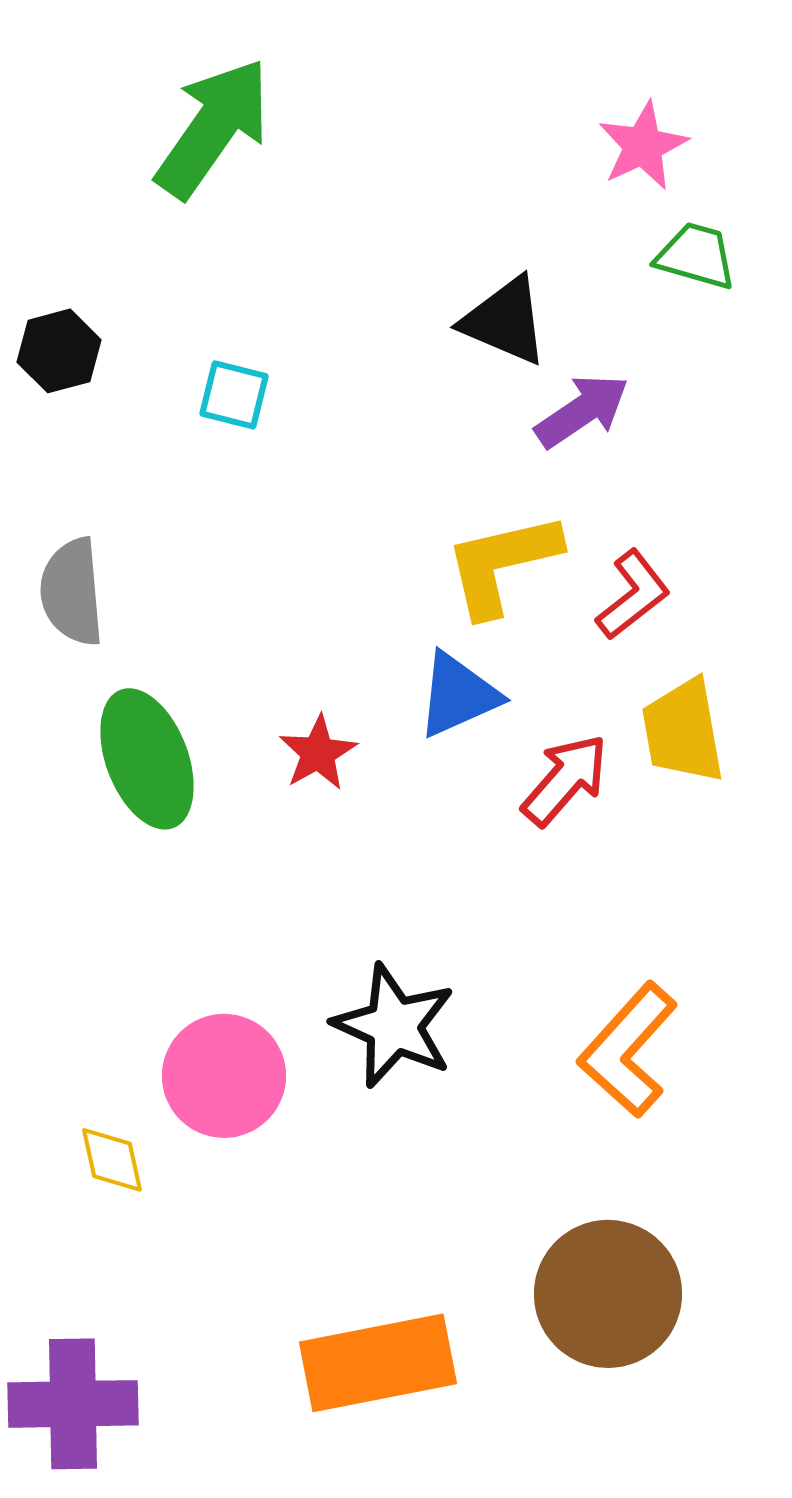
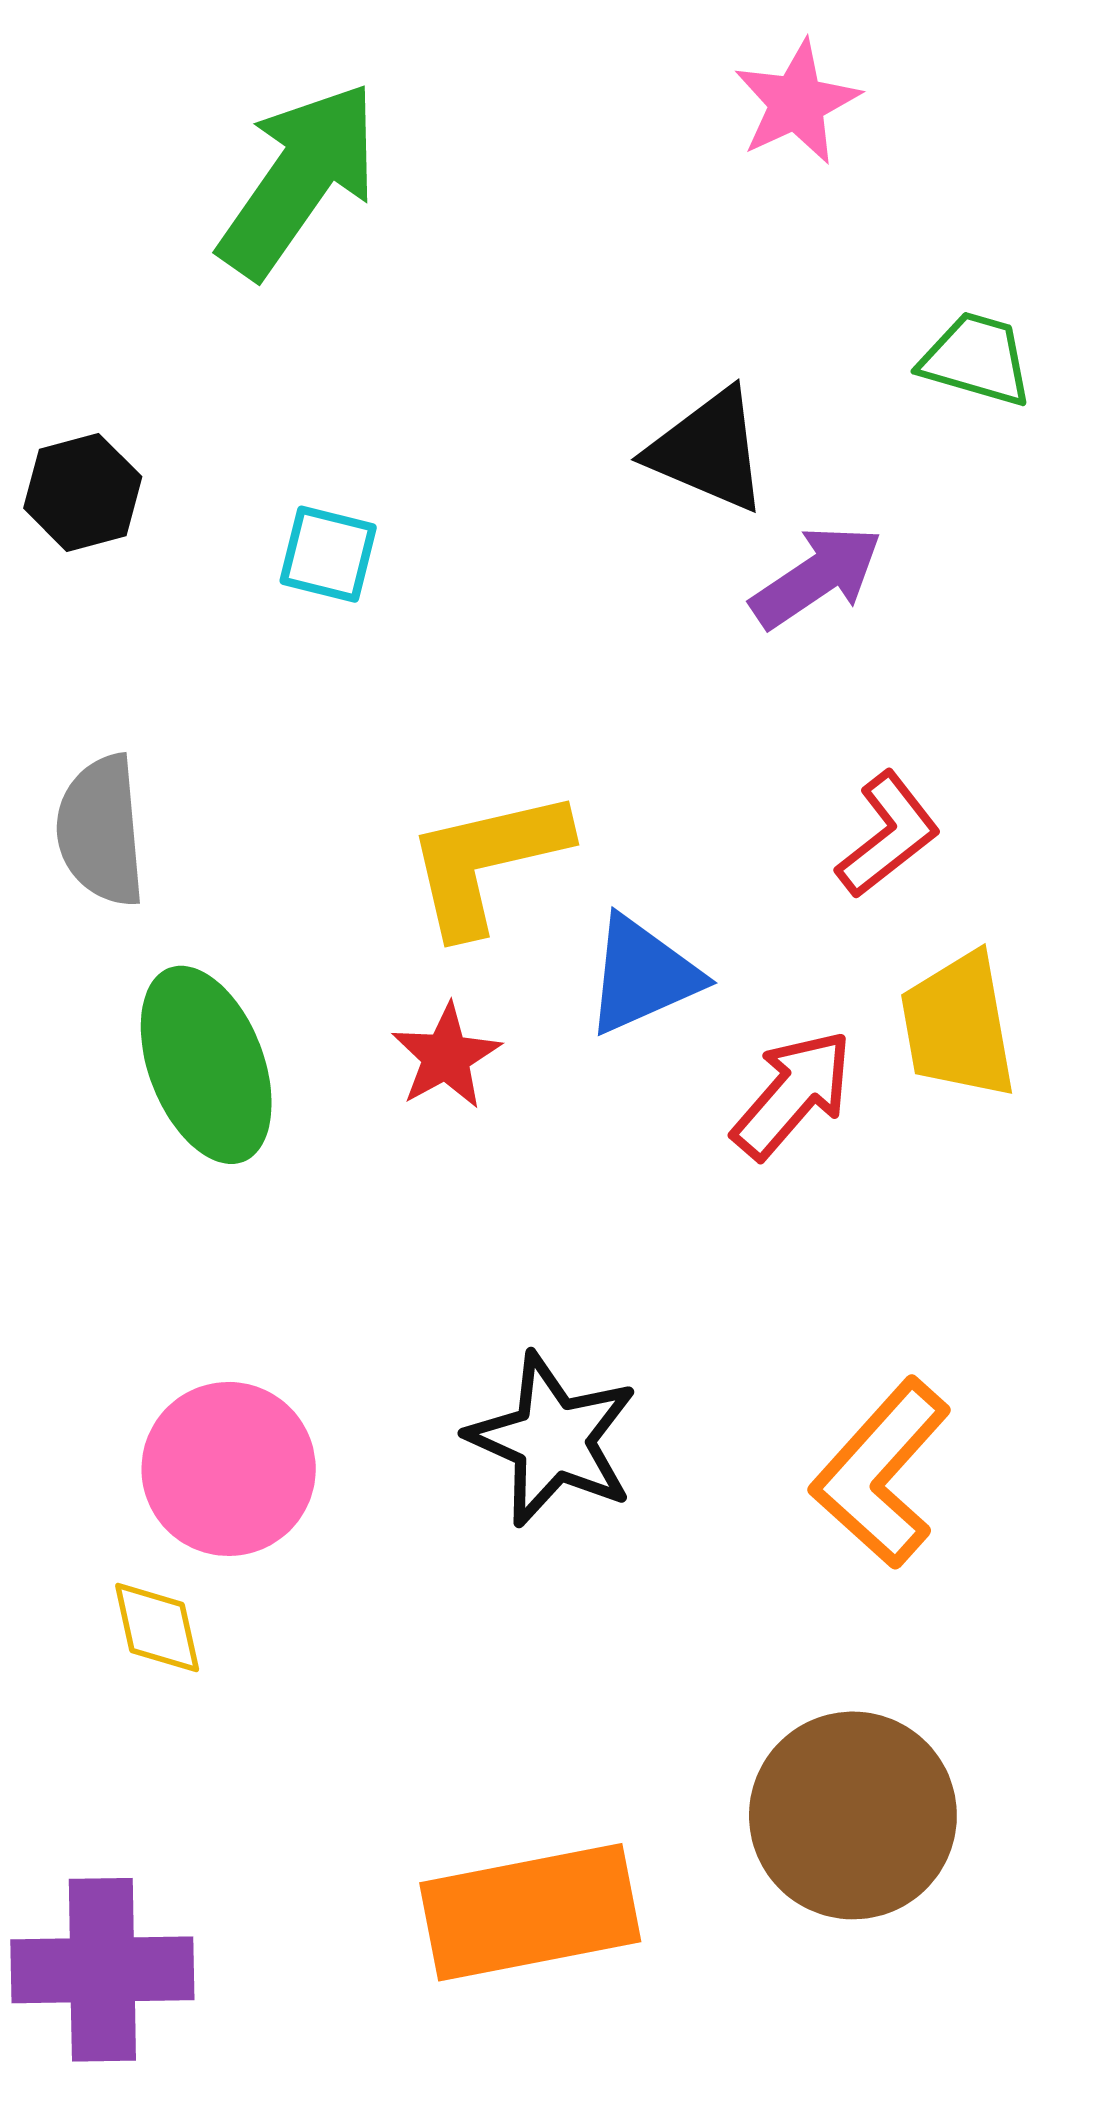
pink star: (643, 146) -> (797, 102), moved
yellow L-shape: (502, 564) -> (487, 861), moved
pink circle: (224, 1076) -> (229, 1469), moved

